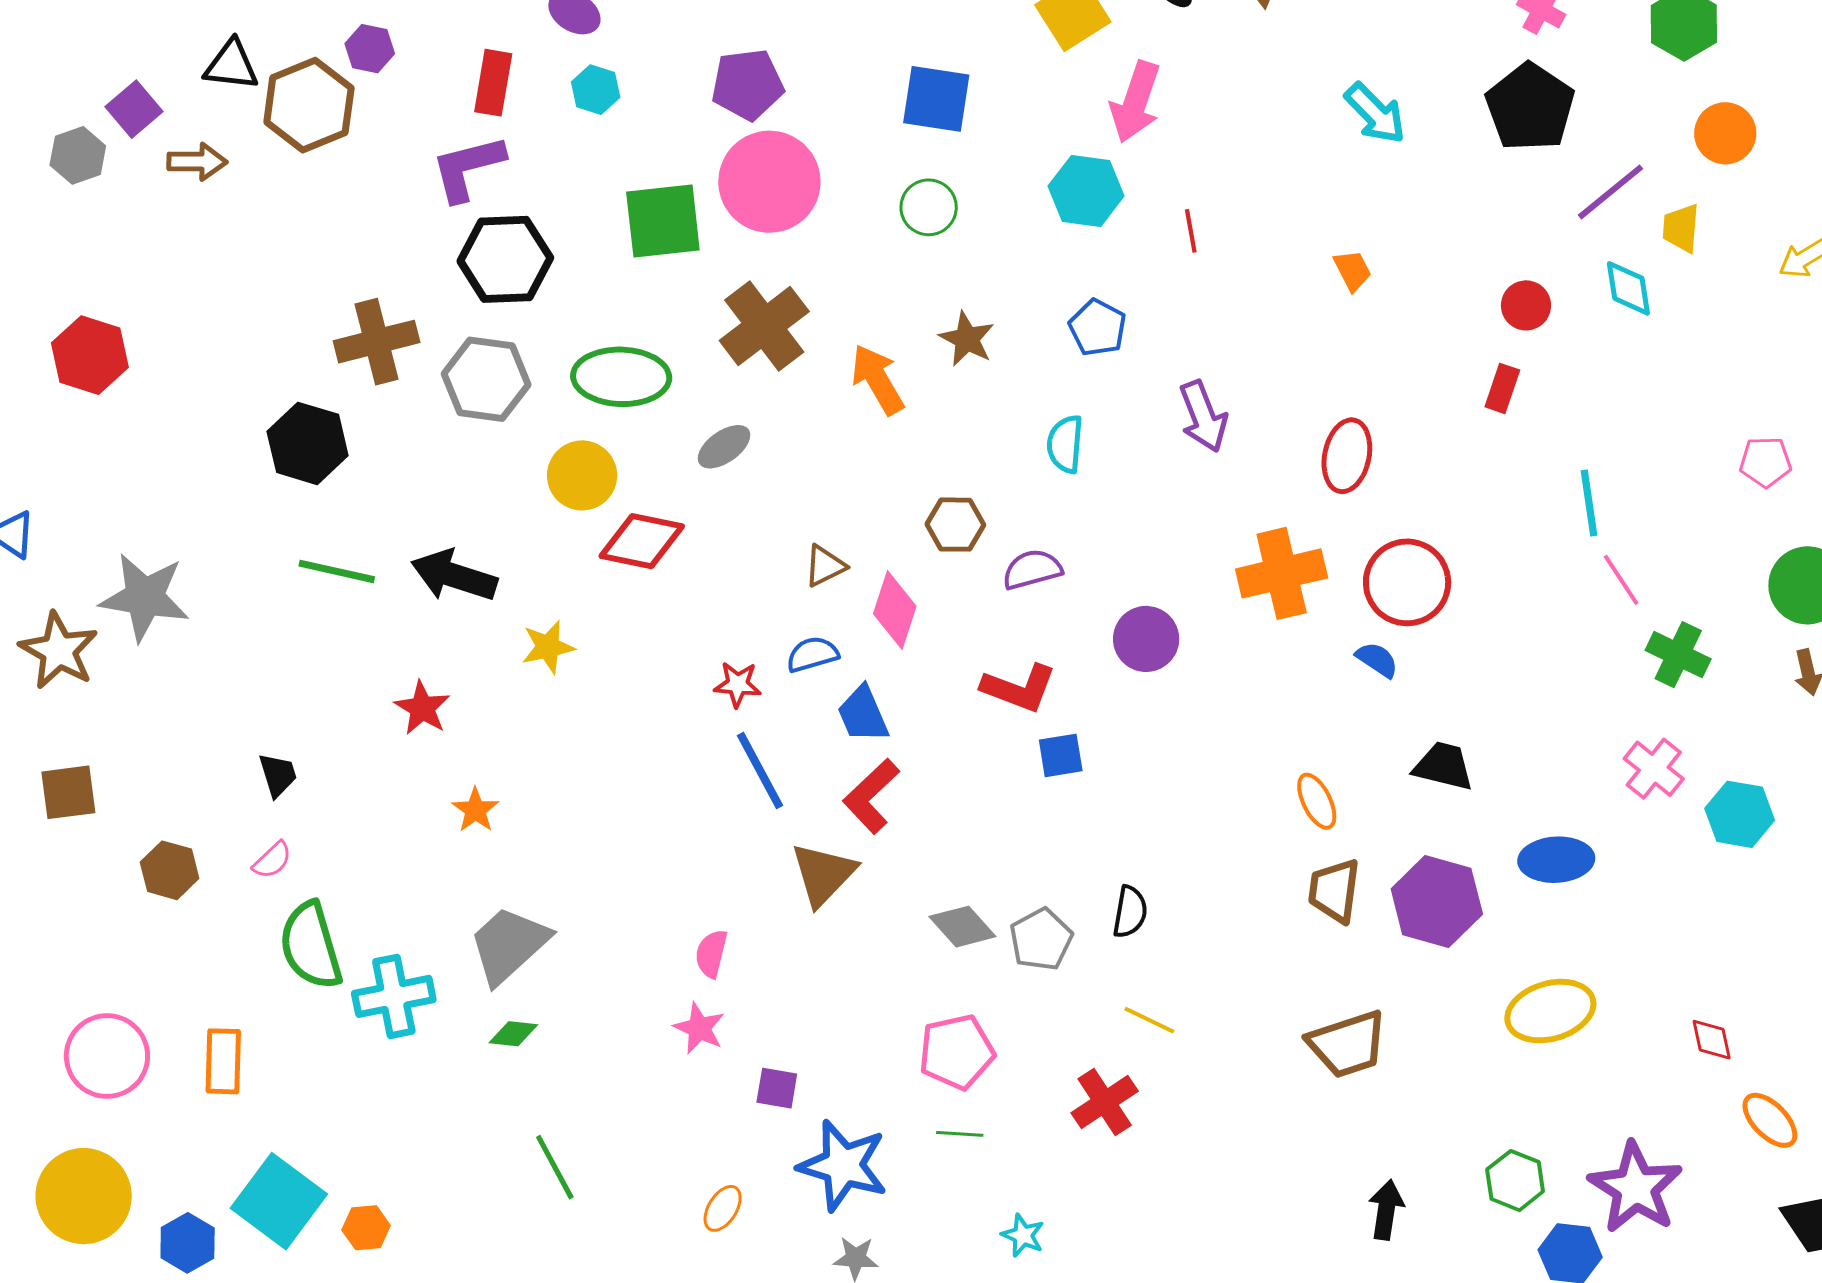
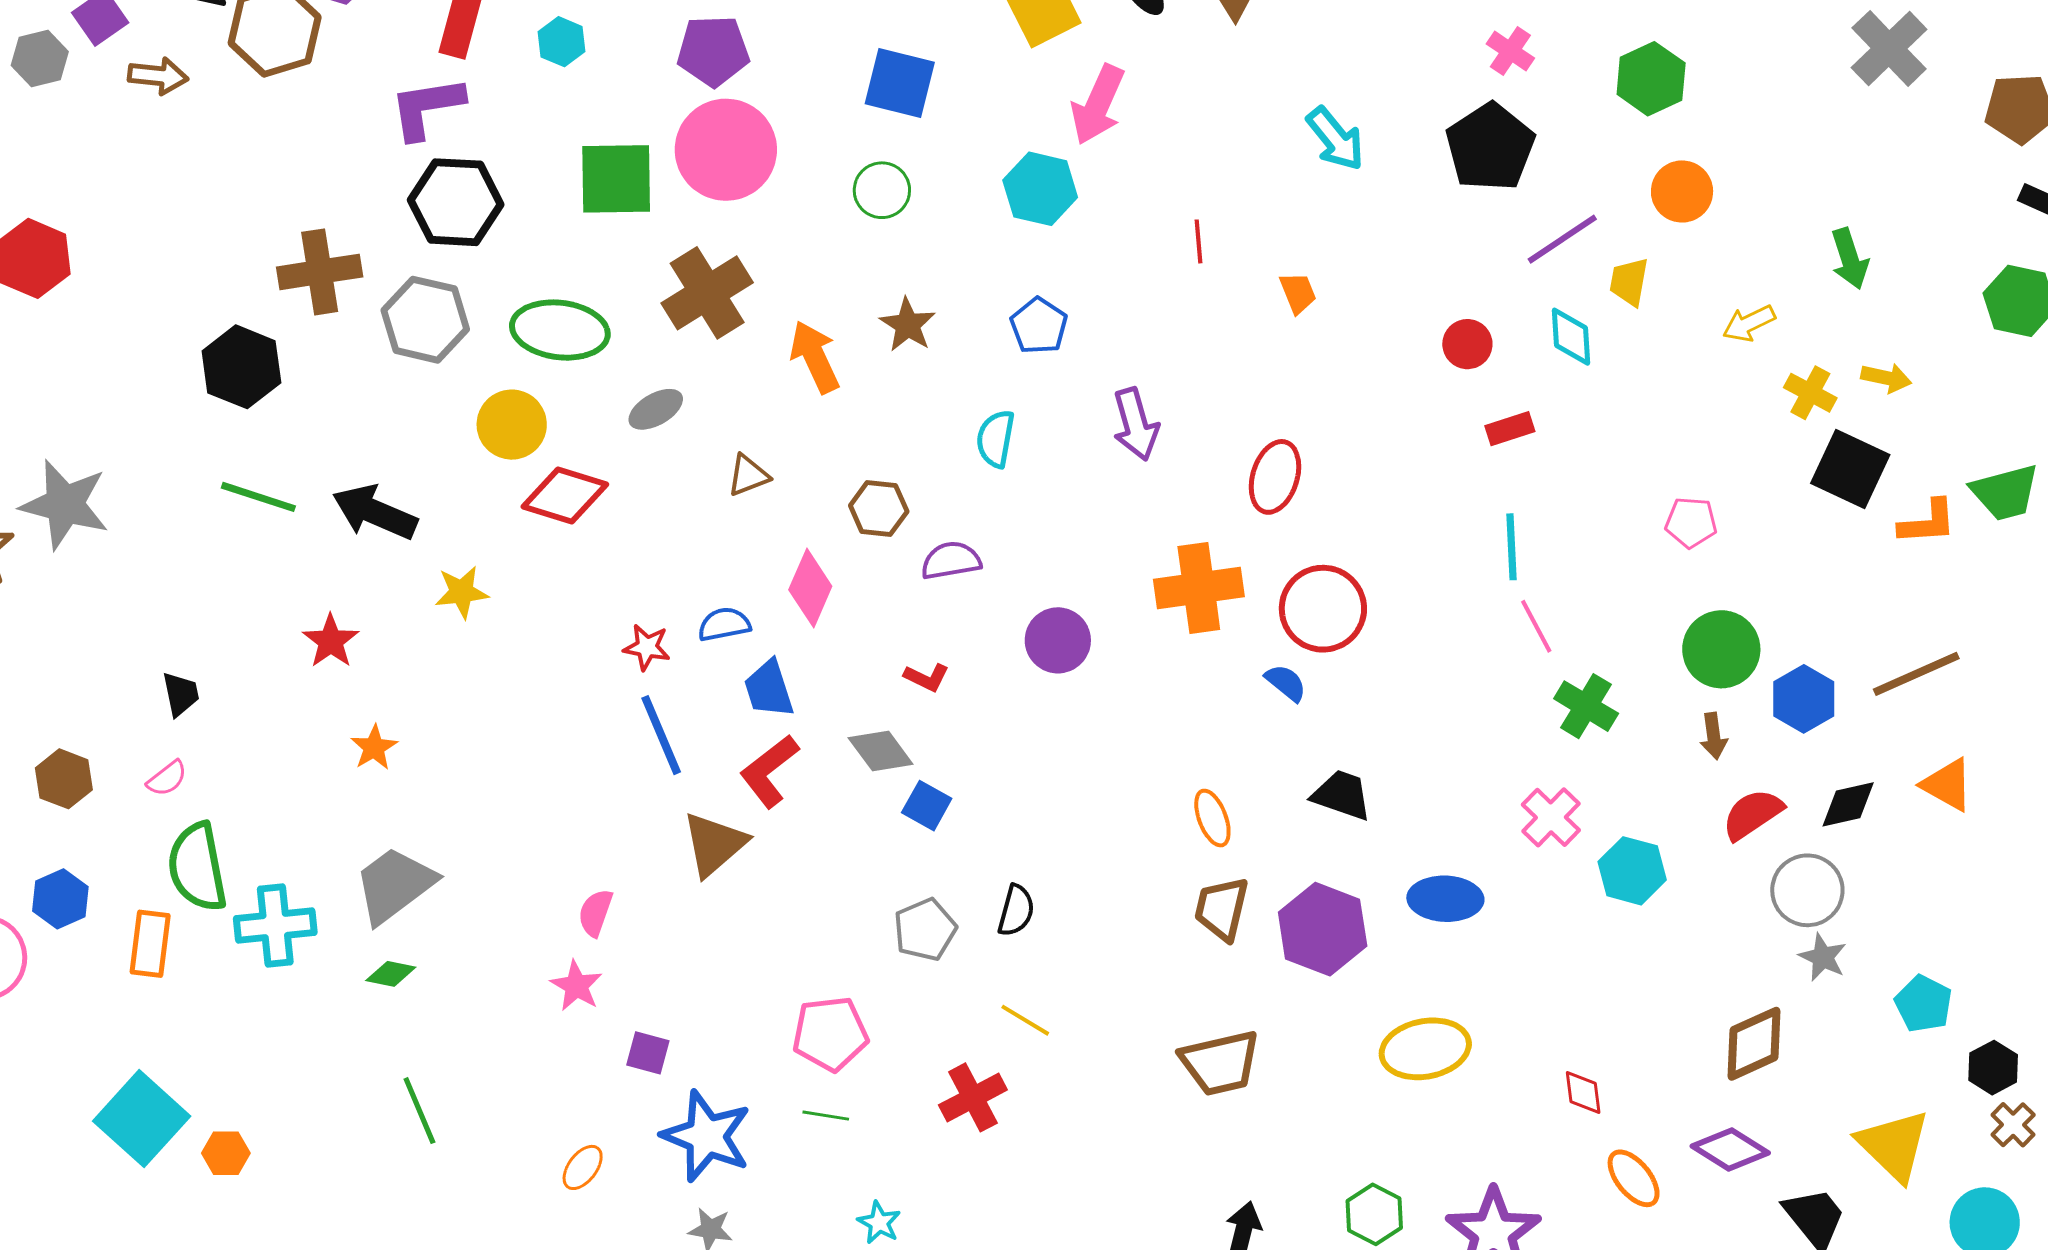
red line: (1191, 231) -> (1199, 241), moved
red rectangle: (1502, 388) -> (1510, 429), moved, turned 48
brown triangle: (825, 566) -> (748, 475), moved
red L-shape: (1019, 688) -> (927, 677), size x0.6
blue square: (1061, 755) -> (927, 806), moved, turned 33
gray diamond: (962, 927) -> (881, 751), moved
orange rectangle: (223, 1061) -> (150, 944), moved
blue hexagon: (188, 1243) -> (60, 899), moved

